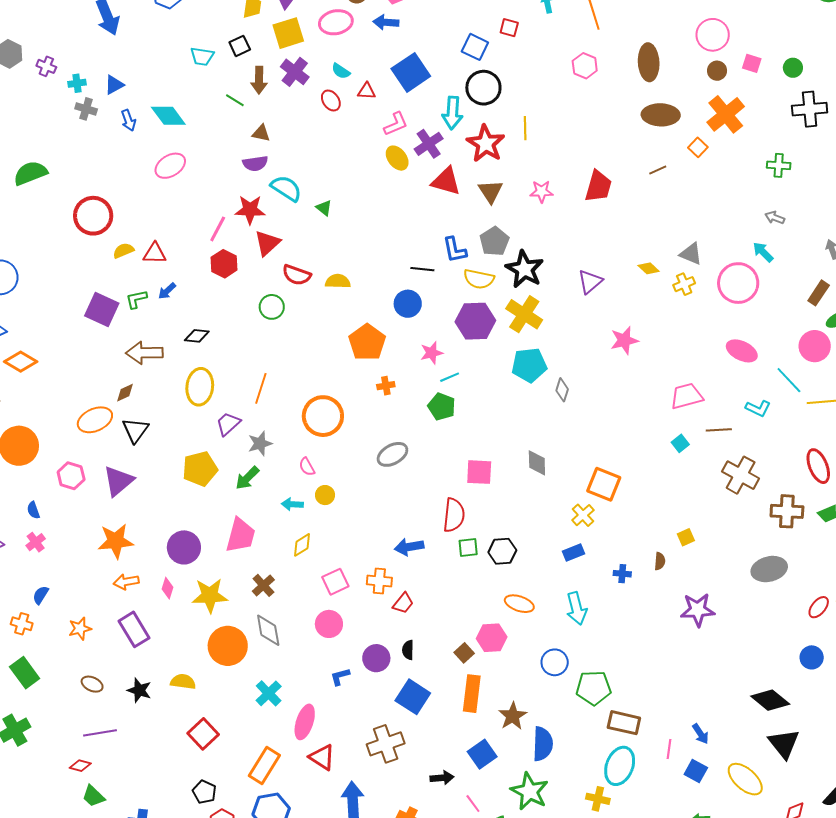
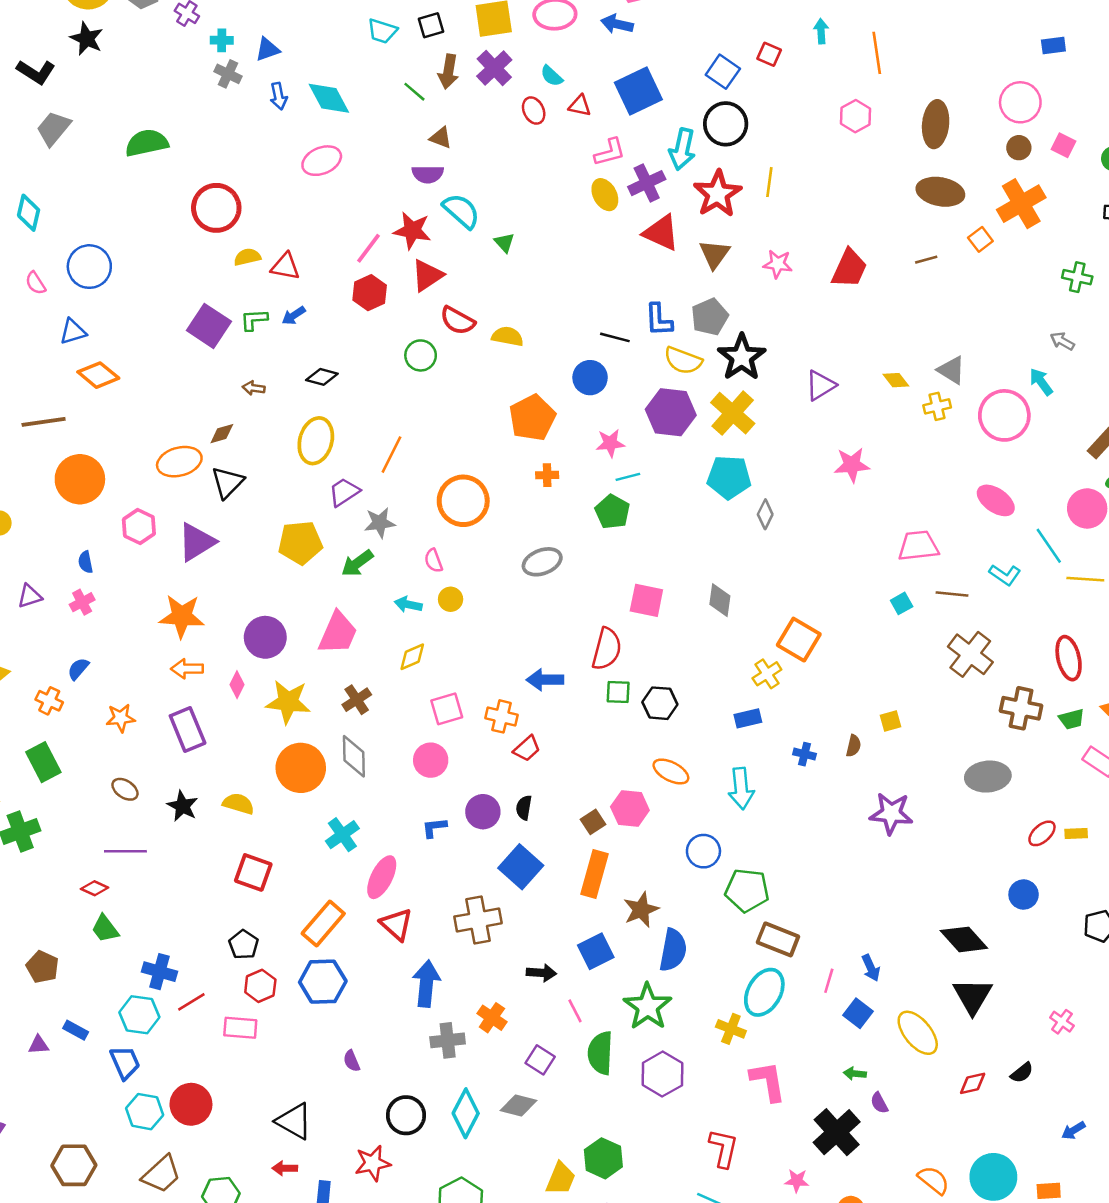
brown arrow: (144, 353) -> (254, 388), size x0.5
red square: (203, 734) -> (253, 872), turned -36

